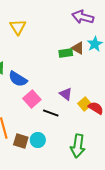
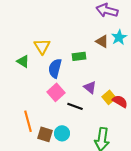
yellow triangle: (18, 27) -> (42, 46), moved
green rectangle: (66, 53) -> (79, 56), moved
blue semicircle: (18, 79) -> (55, 68), moved, turned 72

